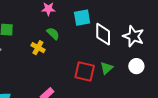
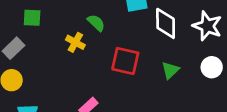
red square: (85, 72) -> (125, 61), moved

